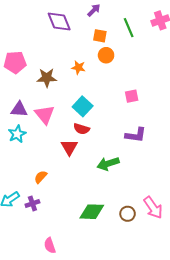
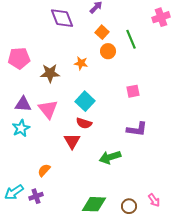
green line: (129, 28) -> (131, 39), moved
orange square: (100, 36) -> (102, 32), turned 32
pink arrow: (153, 208) -> (154, 200), size x0.6

